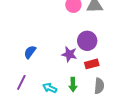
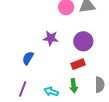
purple star: (69, 54) -> (51, 38), moved
red rectangle: (92, 64) -> (78, 64), moved

